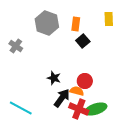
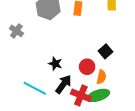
black square: (83, 41) -> (105, 51), moved
orange semicircle: (77, 91) -> (101, 77), moved, turned 88
cyan line: (21, 108) -> (35, 88), moved

